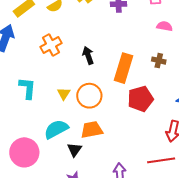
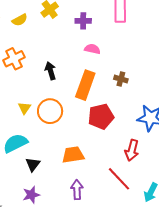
pink semicircle: (165, 26) -> (92, 49), moved
orange trapezoid: (92, 130) -> (73, 155), moved
red line: (161, 160) -> (119, 179), turned 52

